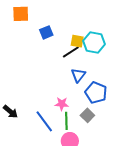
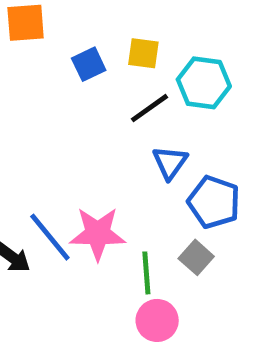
yellow square: (77, 41) -> (143, 53), moved
pink star: (62, 104) -> (98, 234), moved, size x1.6
blue line: (44, 121) -> (50, 237), moved

